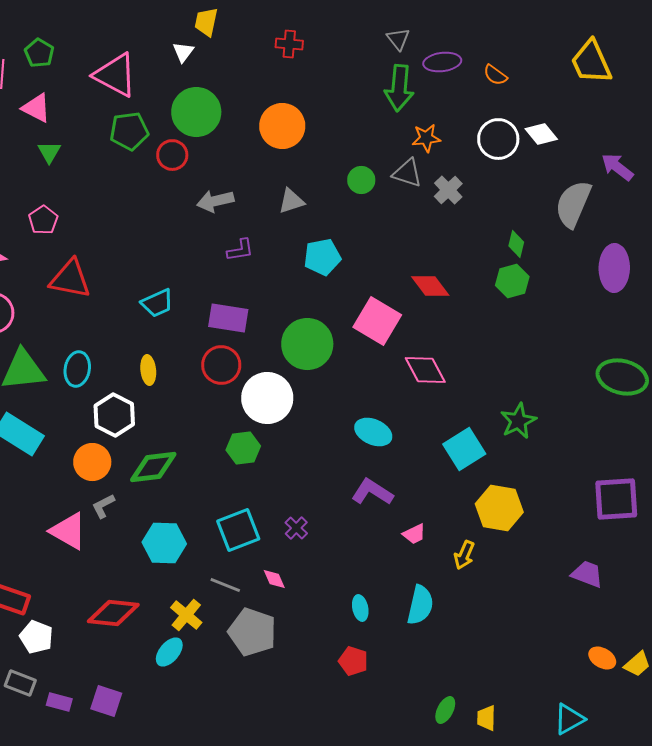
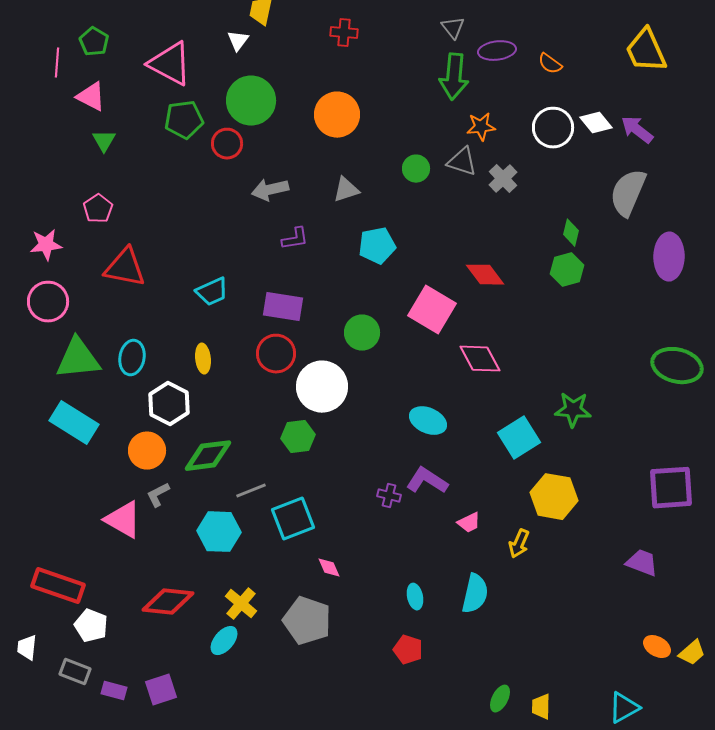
purple arrow: (617, 167) -> (637, 130), moved
green circle: (307, 344) -> (362, 333), size x0.7
green star: (518, 421) -> (573, 410), turned 30
purple cross: (296, 528) -> (389, 496), moved, turned -30
gray line: (225, 585) -> (251, 491), moved, turned -44
purple square: (106, 701) -> (161, 690), turned -36

